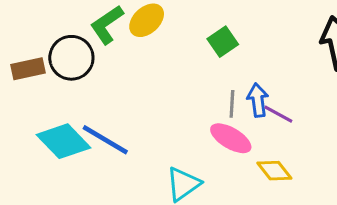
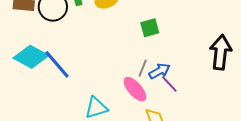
blue arrow: (258, 100) -> (159, 71), turned 50
cyan diamond: (64, 141) -> (31, 57), turned -36

